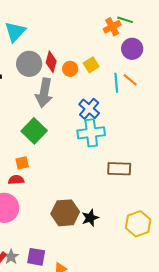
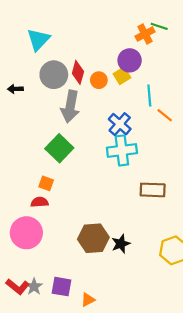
purple circle: (132, 49) -> (130, 60), moved
orange line: (130, 80) -> (165, 115), moved
orange square: (22, 163) -> (46, 183), turned 32

